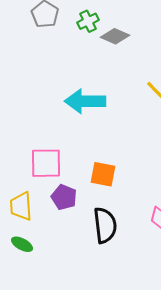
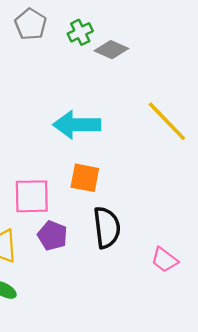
orange square: (103, 174) -> (85, 178), moved
black semicircle: (105, 225) -> (107, 227), moved

